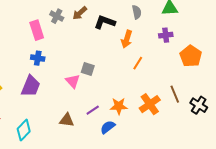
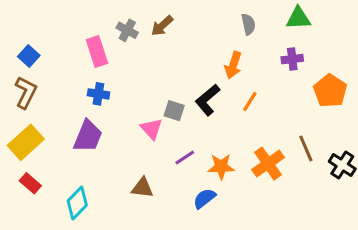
black L-shape: (105, 22) -> (207, 100), moved, turned -60
purple line: (93, 110) -> (185, 157), moved

